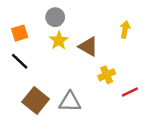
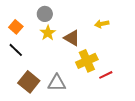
yellow arrow: (125, 29) -> (102, 24), turned -112
orange square: (20, 33) -> (16, 27), turned -32
yellow cross: (107, 75) -> (87, 61), size x1.5

